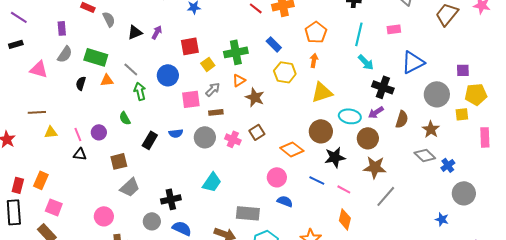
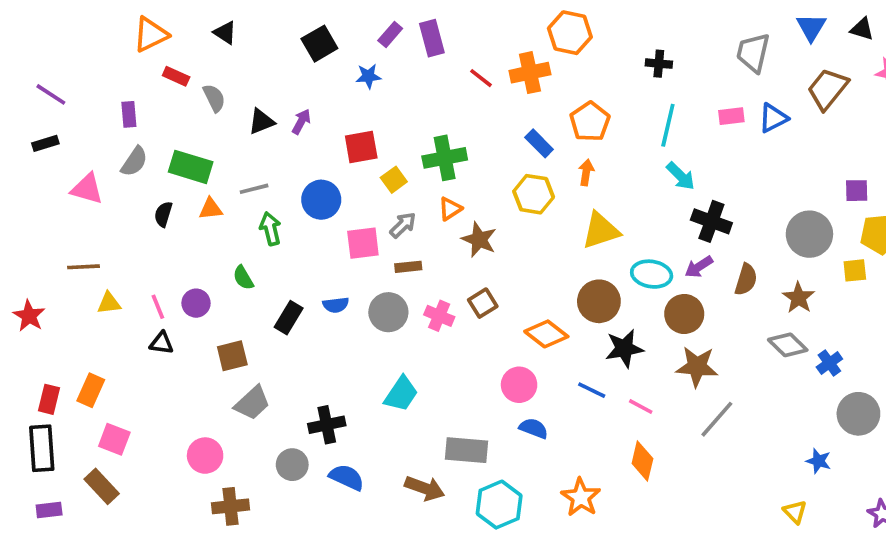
blue rectangle: (274, 44) -> (539, 143), moved
blue triangle: (413, 62) -> (773, 118), moved, size x0.7
gray line: (131, 69) -> (254, 189), turned -56

